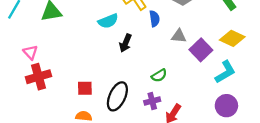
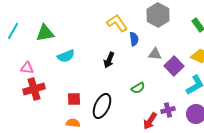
cyan semicircle: (108, 21) -> (66, 56), moved
pink triangle: (30, 52) -> (27, 68), turned -40
purple cross: (152, 101) -> (168, 110), moved

